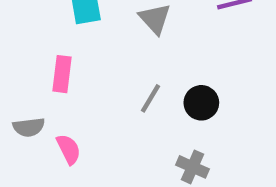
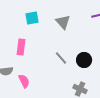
gray line: (150, 98) -> (61, 58), turned -72

